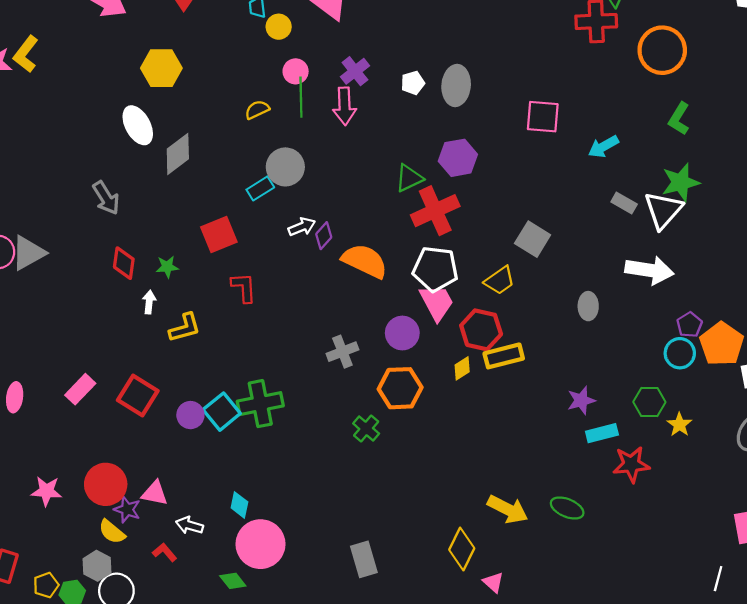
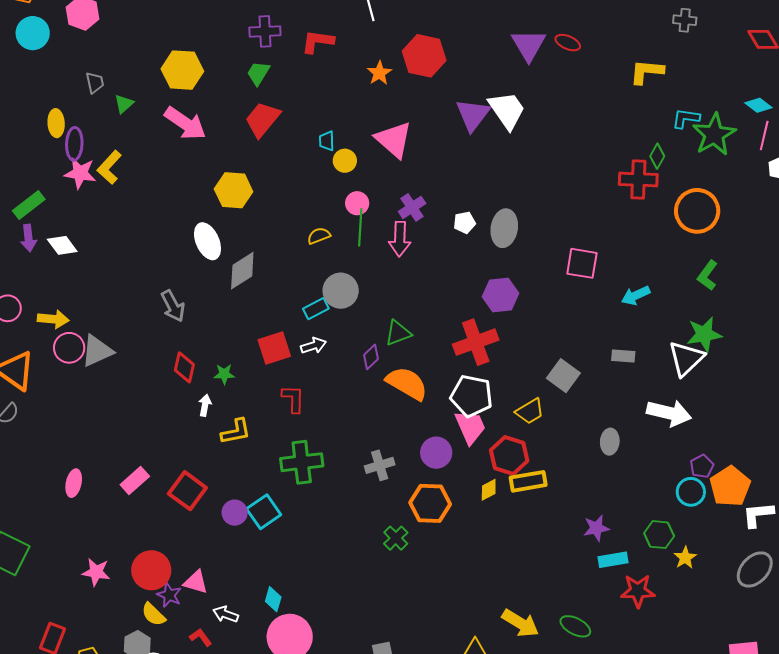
green triangle: (409, 178) -> (398, 333), moved
gray rectangle: (624, 203) -> (623, 356), moved, turned -30
white arrow: (302, 227) -> (313, 346), moved
green cross: (260, 404) -> (302, 462), moved

